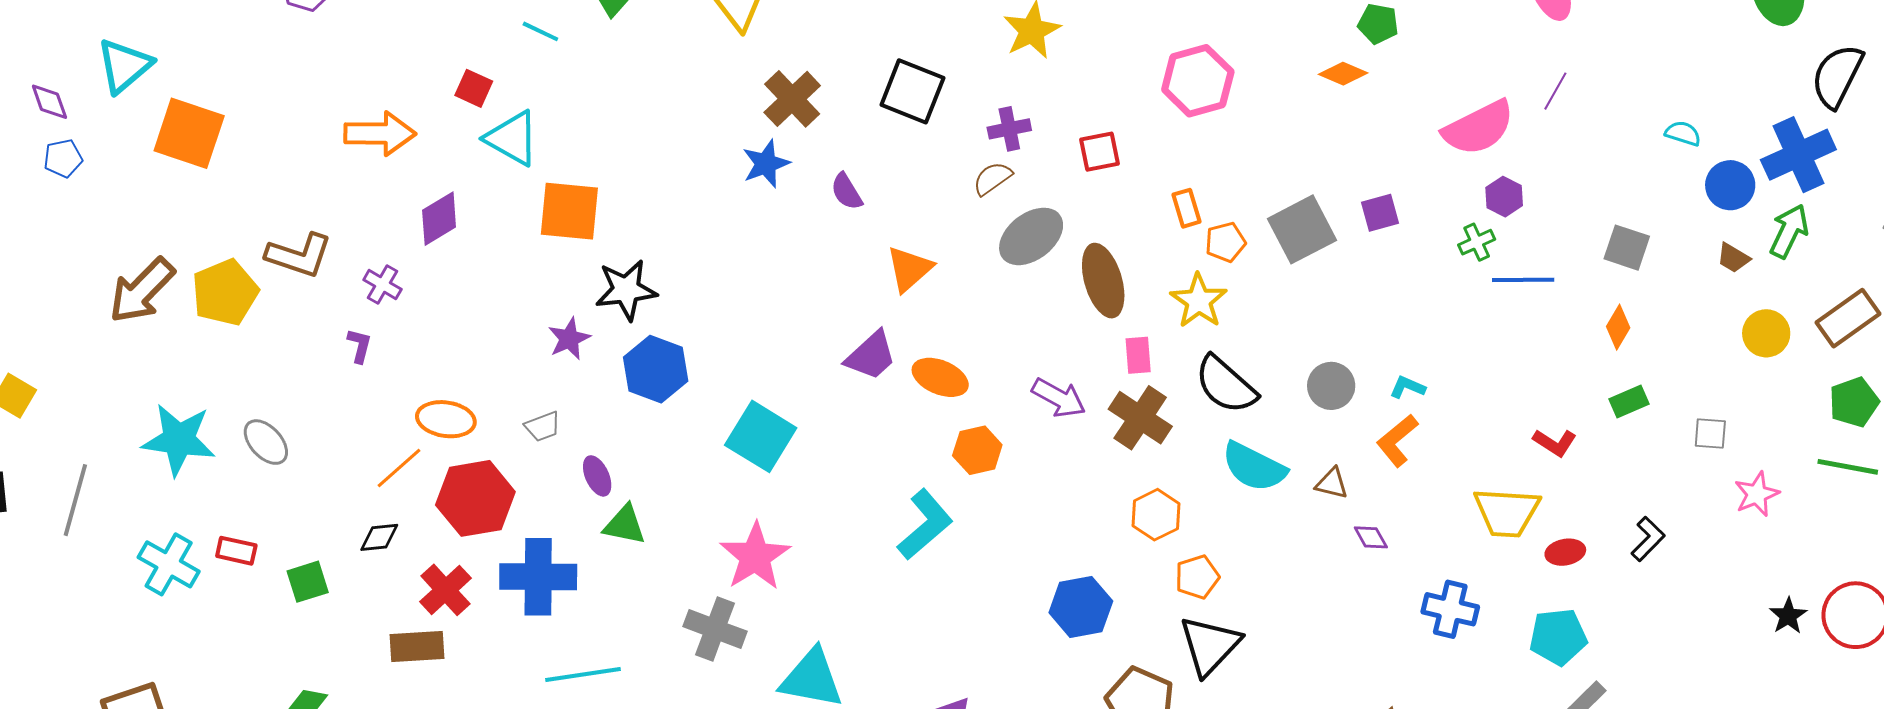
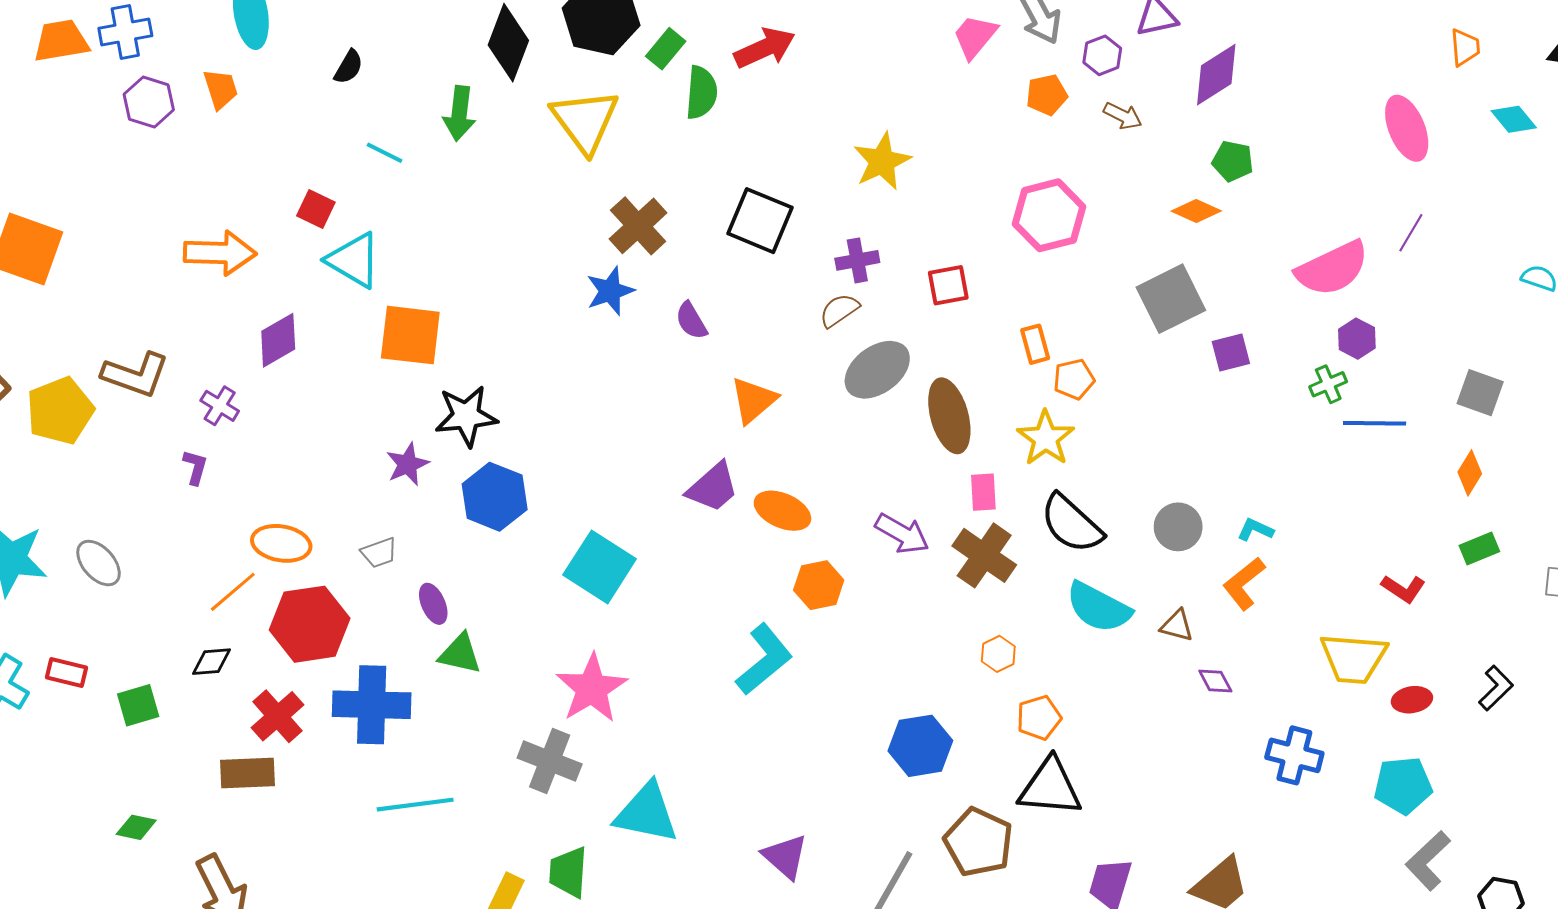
gray square: (1302, 229) -> (1171, 299), moved
orange hexagon: (1156, 515) -> (998, 654), size x0.7
black triangle: (1210, 645) -> (1050, 787), turned 50

